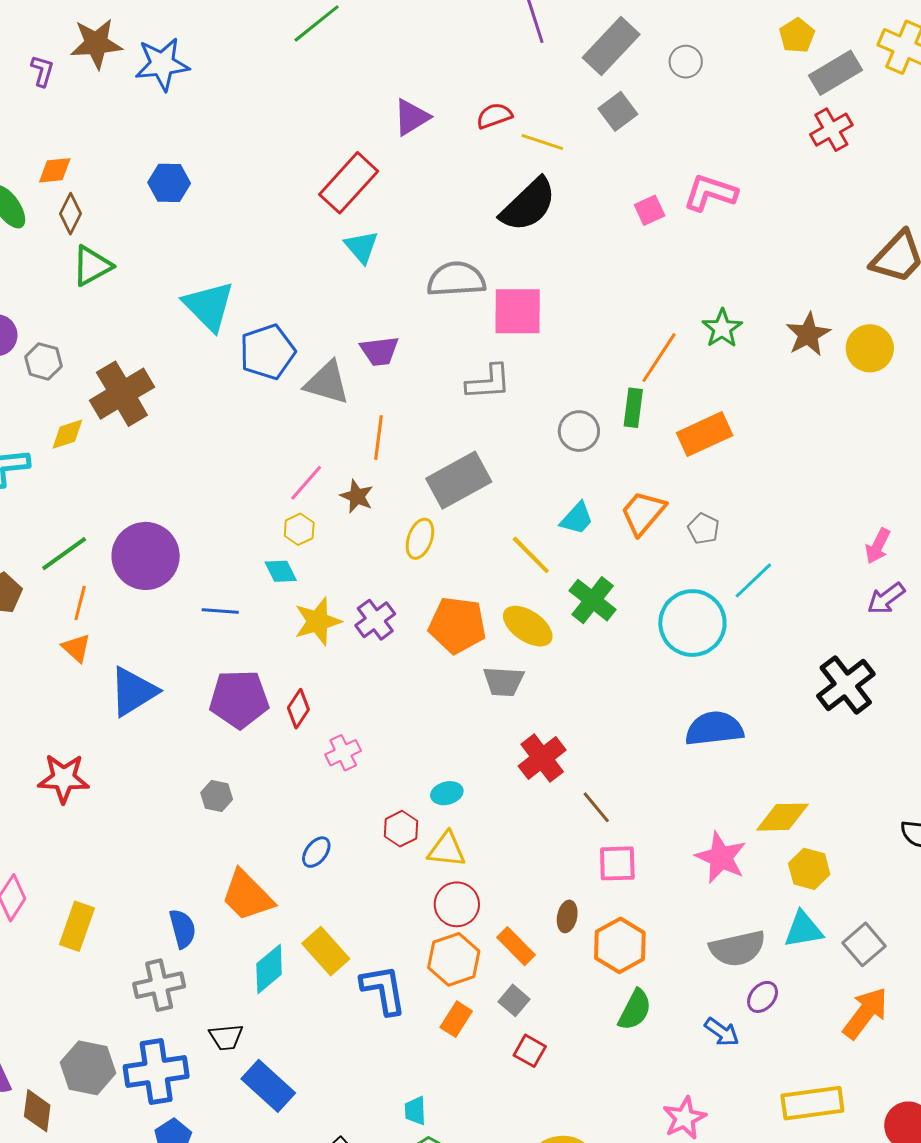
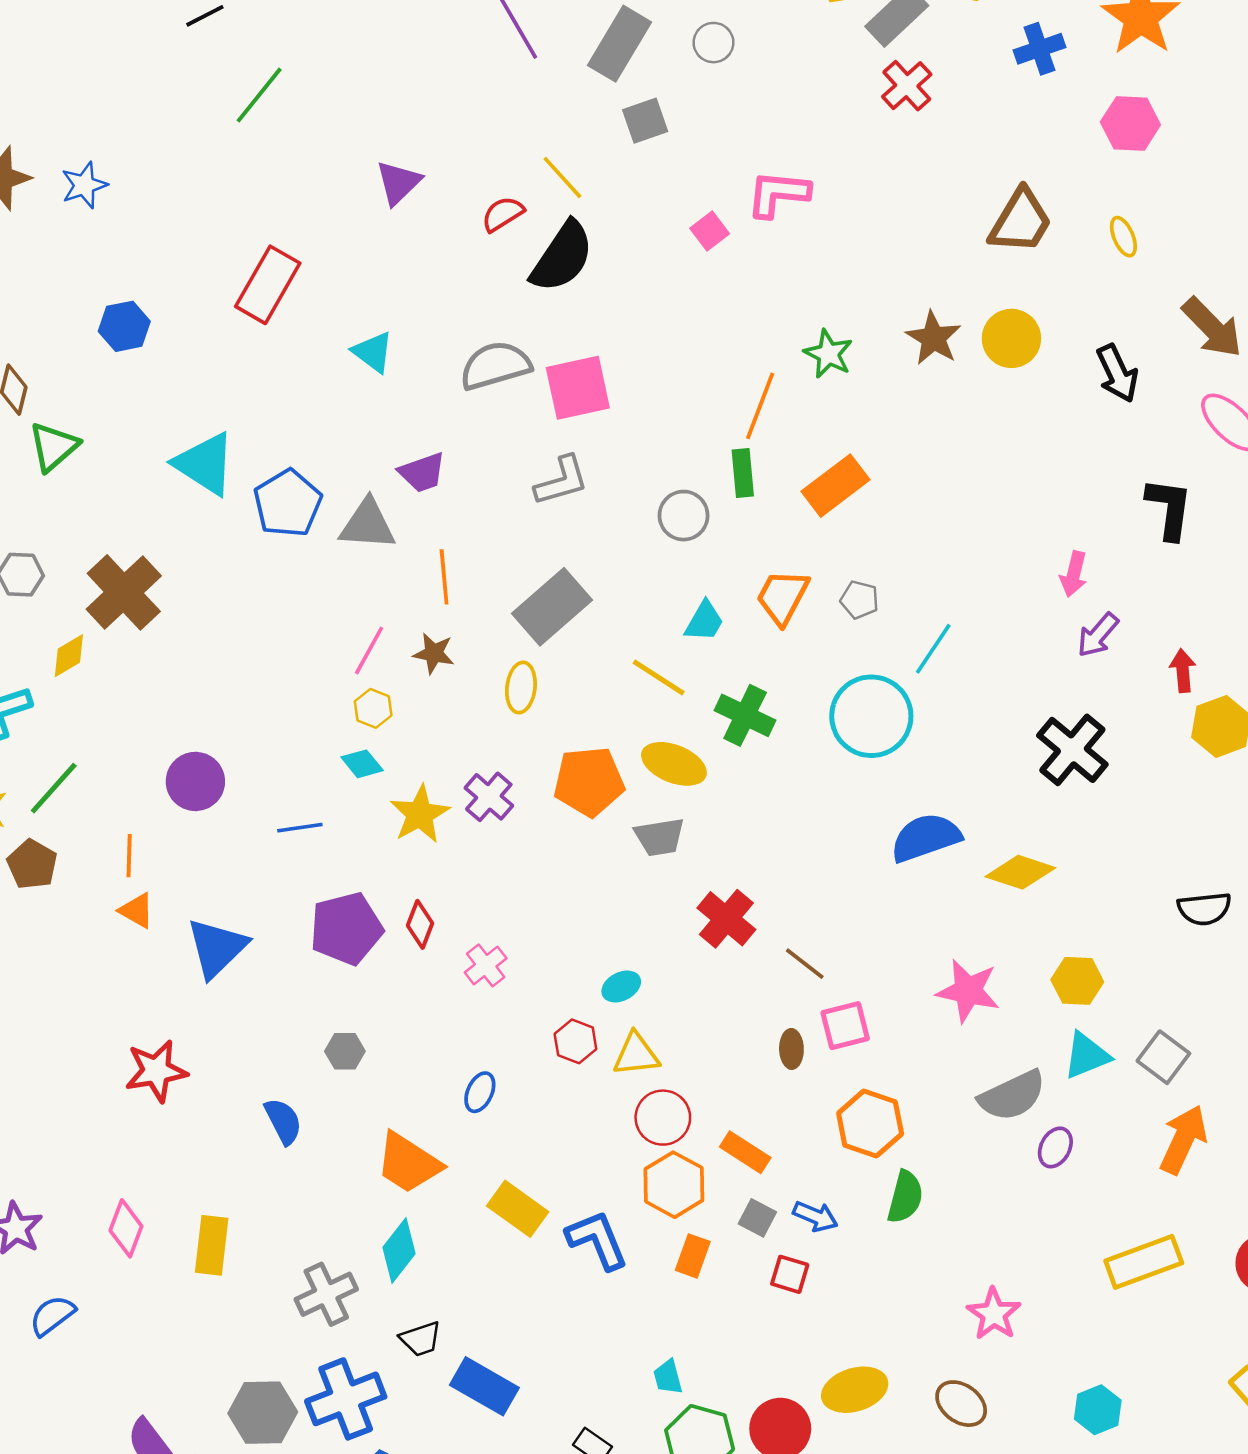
blue star: (162, 64) -> (84, 185), size x0.7
gray square: (618, 111) -> (645, 121), turned 30
red semicircle: (494, 116) -> (503, 214), moved
yellow line: (542, 142) -> (562, 178), turned 42
red rectangle: (349, 183) -> (268, 285), moved
green line: (64, 554) -> (54, 788), moved
purple circle: (146, 556) -> (195, 781), size x0.7
yellow diamond: (783, 817) -> (1020, 872), moved, turned 32
brown ellipse: (567, 916) -> (791, 1049), moved
blue semicircle: (182, 929) -> (283, 1121), moved
cyan diamond: (269, 969) -> (399, 1251), moved
blue arrow: (722, 1032) -> (815, 1216), moved

